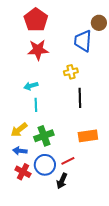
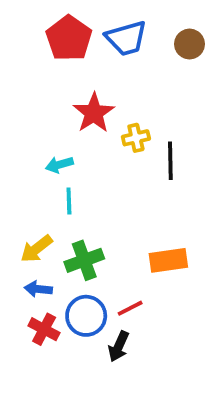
blue trapezoid: (83, 41) -> (126, 38), moved, turned -110
red star: (38, 50) -> (94, 113), moved, turned -30
black line: (80, 98) -> (170, 161), moved

